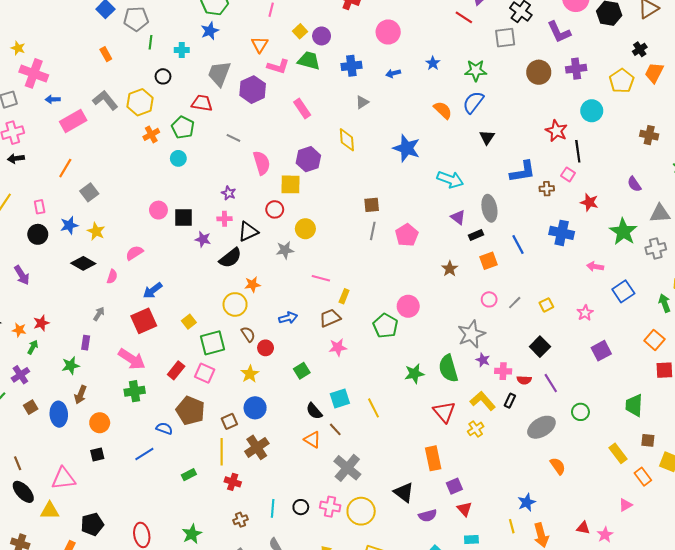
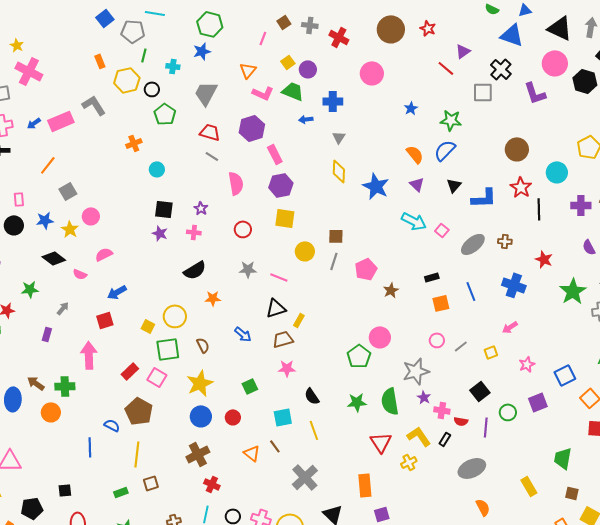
purple cross: (576, 69) -> (581, 205), moved
brown circle: (539, 72) -> (517, 149), moved
blue arrow: (393, 73) -> (306, 119), moved
purple hexagon: (253, 90) -> (252, 128), moved
blue arrow: (53, 99) -> (34, 123), moved, turned -40
yellow hexagon: (140, 102) -> (127, 80), moved
gray triangle: (362, 102) -> (339, 137), turned -32
red trapezoid: (202, 103) -> (210, 132), moved
pink rectangle: (302, 109) -> (275, 154), moved
green pentagon: (183, 127) -> (165, 114), moved
yellow diamond: (347, 140) -> (339, 171), moved
blue L-shape: (523, 172) -> (484, 198), moved
pink square: (568, 174) -> (442, 230), moved
yellow square: (291, 184) -> (285, 218), moved
gray ellipse: (489, 208) -> (473, 244), moved, turned 55
pink circle: (158, 210) -> (91, 216), moved
black square: (183, 217) -> (164, 209), moved
purple triangle: (458, 217) -> (417, 184), moved
yellow circle: (305, 229) -> (305, 251), moved
black triangle: (248, 232) -> (276, 308), moved
purple star: (203, 239) -> (160, 233), moved
pink arrow: (595, 267) -> (510, 327), moved, turned -49
brown star: (450, 269) -> (391, 290), moved
pink semicircle: (112, 277) -> (80, 274), turned 88
pink line: (321, 278) -> (279, 277), moved
blue square: (623, 291) -> (565, 375), moved
yellow circle: (235, 304) -> (175, 316), moved
pink circle: (408, 306) -> (380, 337), moved
blue arrow: (288, 318) -> (243, 334), turned 48
red square: (144, 321) -> (105, 320), size x0.7
yellow square: (189, 322) -> (148, 326), turned -32
green pentagon: (385, 326) -> (359, 356), moved
red circle: (266, 348) -> (233, 417), moved
pink arrow: (132, 359) -> (89, 355), turned -132
green star: (71, 366) -> (30, 289), moved
yellow star: (250, 374) -> (200, 383), size x1.5
purple line: (551, 383) -> (486, 427), turned 30
green cross: (135, 391) -> (65, 386), moved
brown arrow: (81, 395) -> (36, 383), turned 96
black semicircle: (314, 411) -> (312, 396), moved
green circle: (580, 412) -> (508, 412), moved
brown square: (229, 421) -> (151, 483), moved
yellow line: (222, 452) -> (137, 454), moved
yellow rectangle: (618, 453) -> (529, 486), moved
black square: (97, 454) -> (65, 490), moved
blue line: (144, 454) -> (90, 447), turned -66
gray cross: (347, 468) -> (305, 477), moved
green rectangle: (189, 475) -> (121, 492), moved
red cross: (233, 482) -> (212, 484), moved

